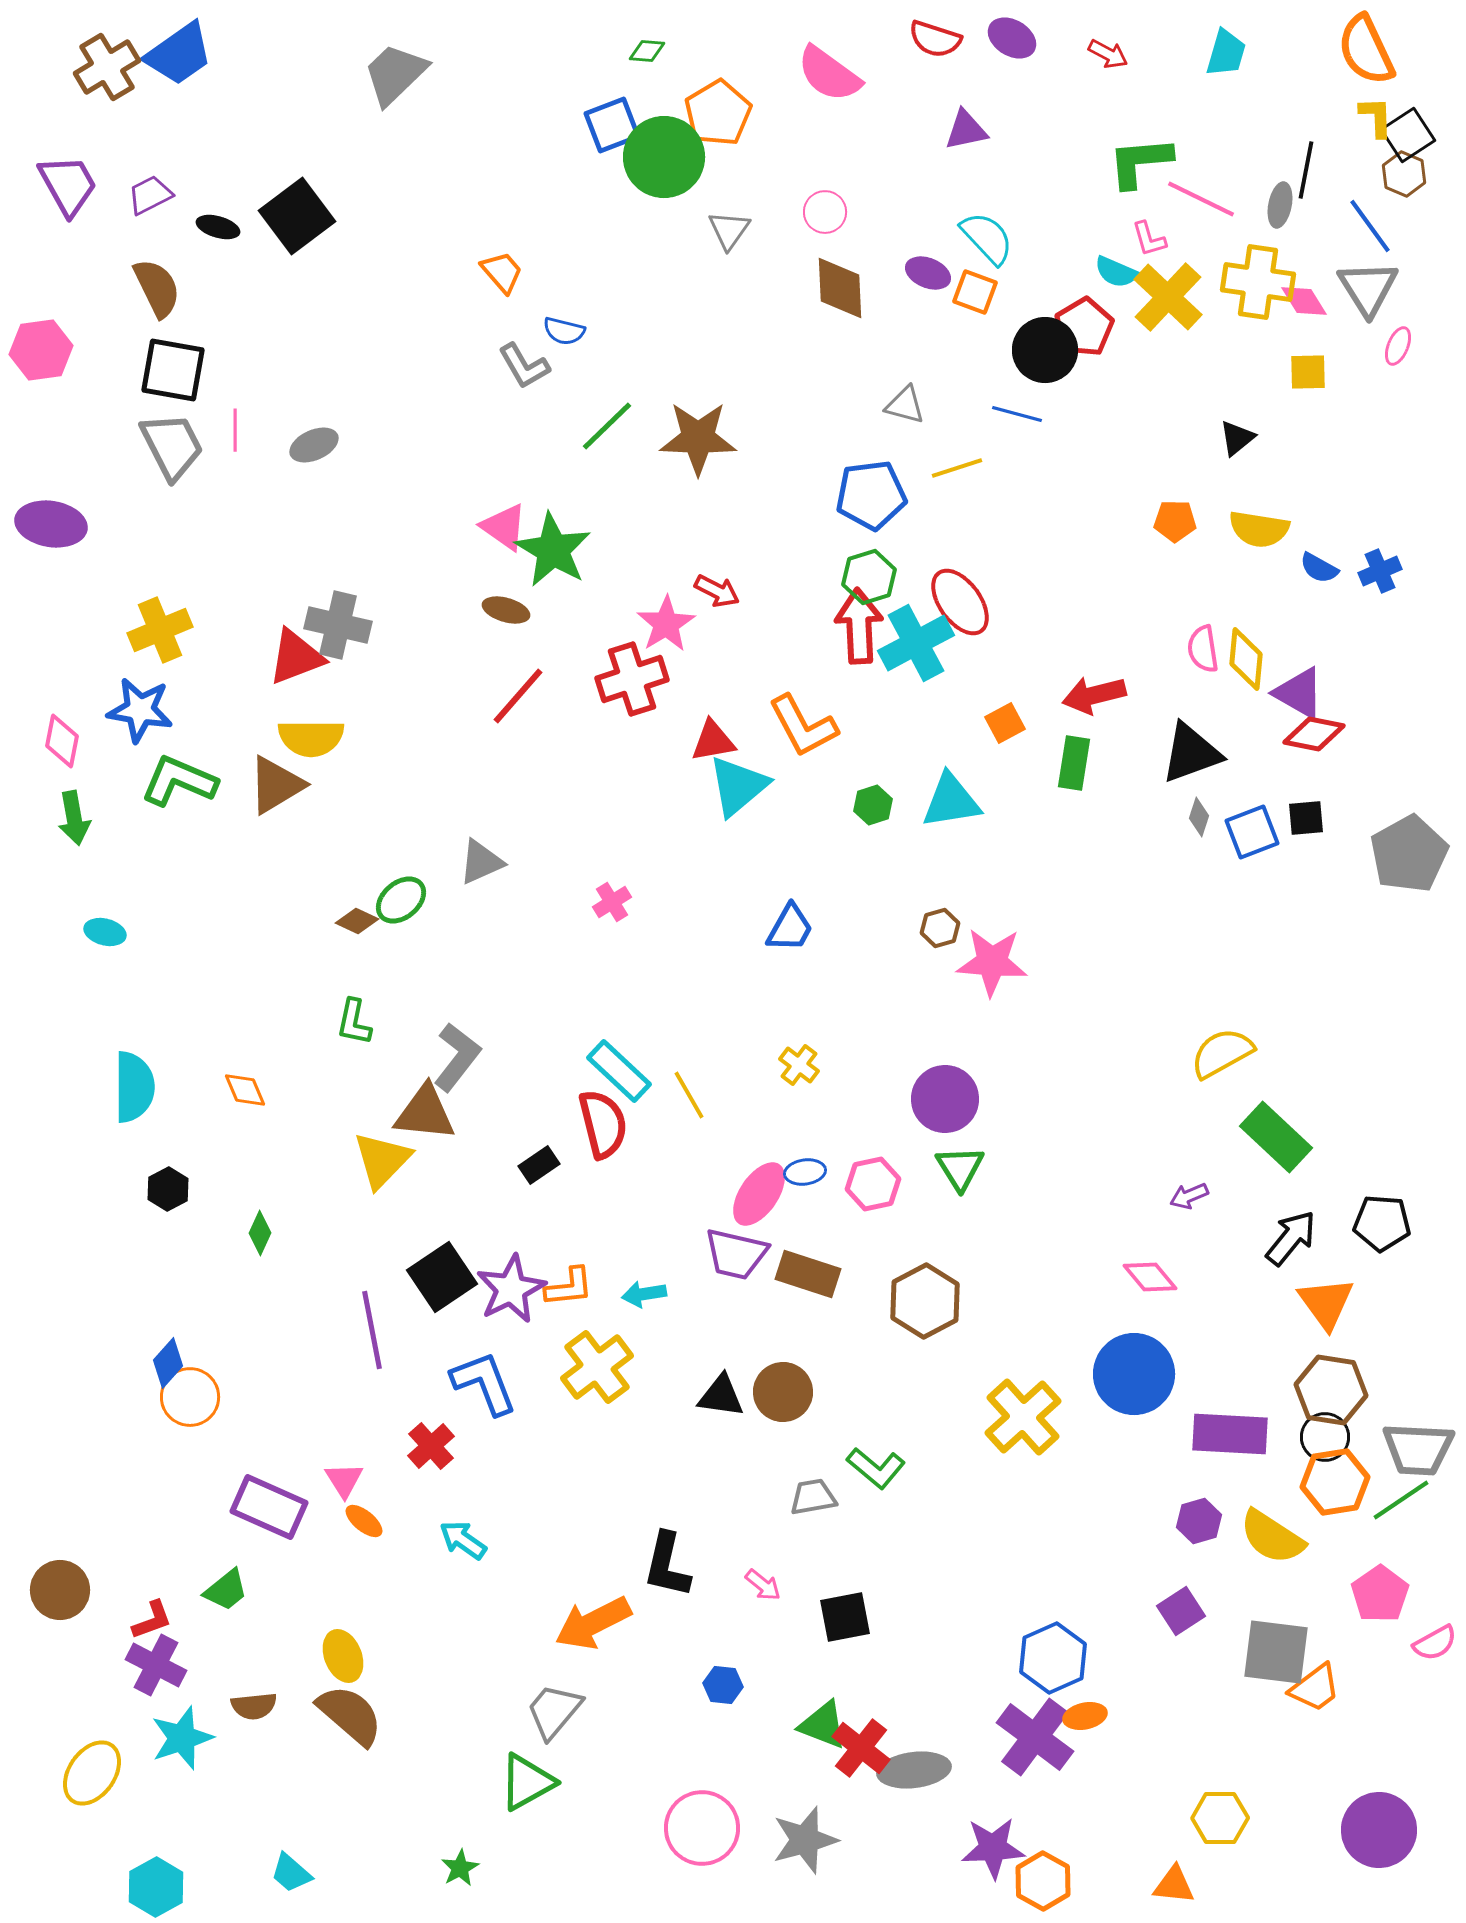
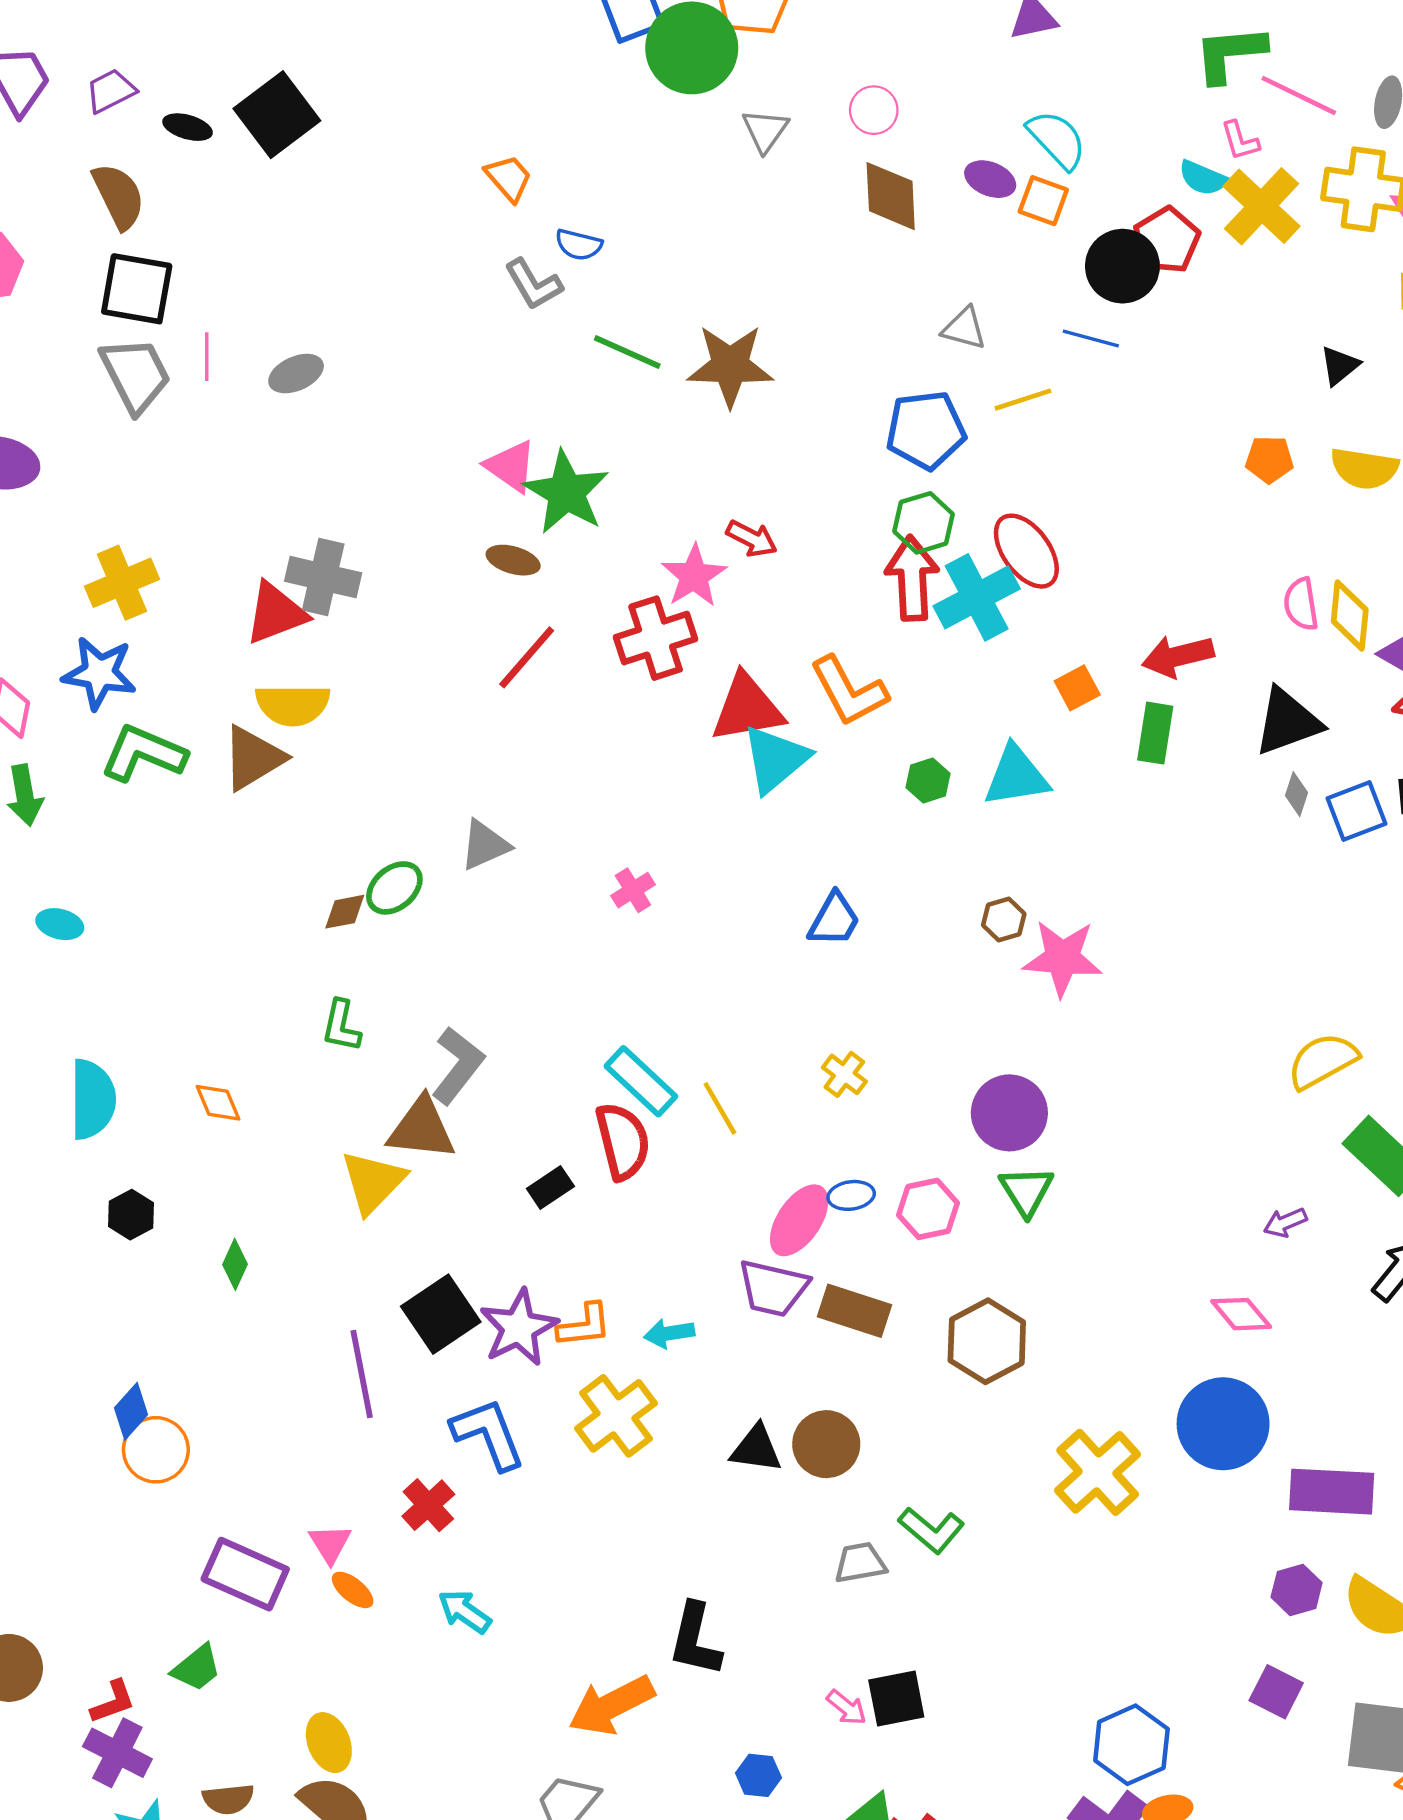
green line: (607, 426) -> (627, 352), turned 68
red triangle: (713, 741) -> (747, 708), size x1.5
brown diamond: (357, 921) -> (345, 912), turned -36
pink arrow: (763, 1585) -> (847, 1708), moved
purple square: (1181, 1611) -> (1276, 1692), turned -30

